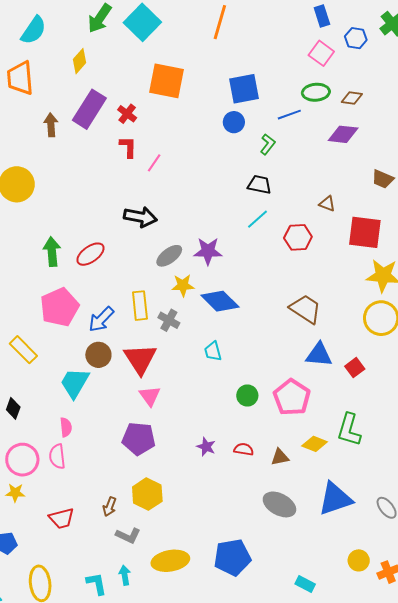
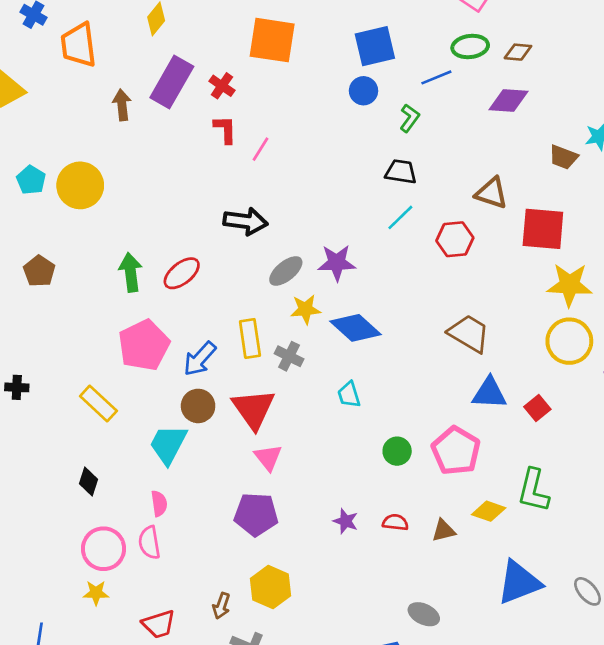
brown triangle: (327, 204) -> (491, 193), size x1.5
gray ellipse: (279, 504) -> (424, 614), moved, size x0.7

